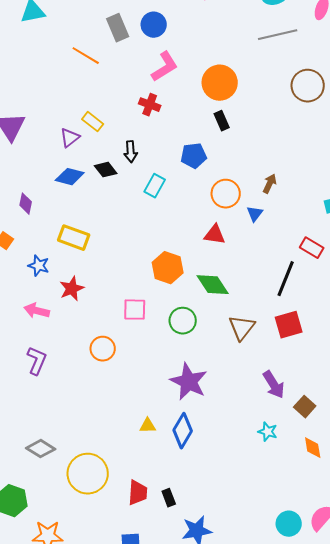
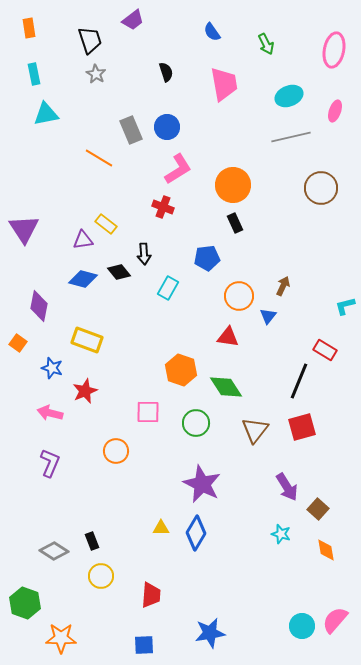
purple triangle: (70, 138) -> (83, 240), turned 30
purple diamond: (26, 204) -> (39, 306), size x1.4
yellow circle: (88, 474) -> (101, 576), size x0.6
black rectangle: (169, 498) -> (92, 541), moved

